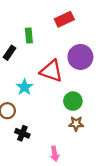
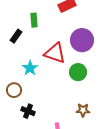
green circle: (73, 101) -> (78, 72), moved
brown star: (76, 124) -> (83, 110), moved

